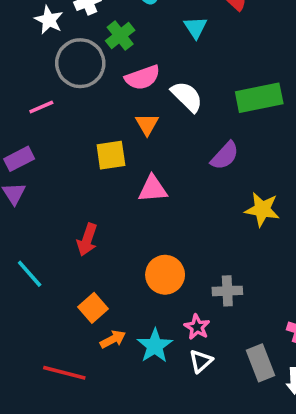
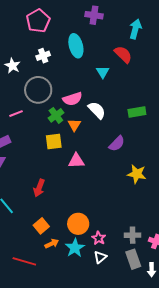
white star: (49, 20) -> (12, 66), moved
green cross: (120, 36) -> (56, 115), moved
green rectangle: (259, 98) -> (137, 112), size x0.7
orange circle: (165, 275) -> (78, 224), moved
gray cross: (227, 291) -> (133, 235), moved

